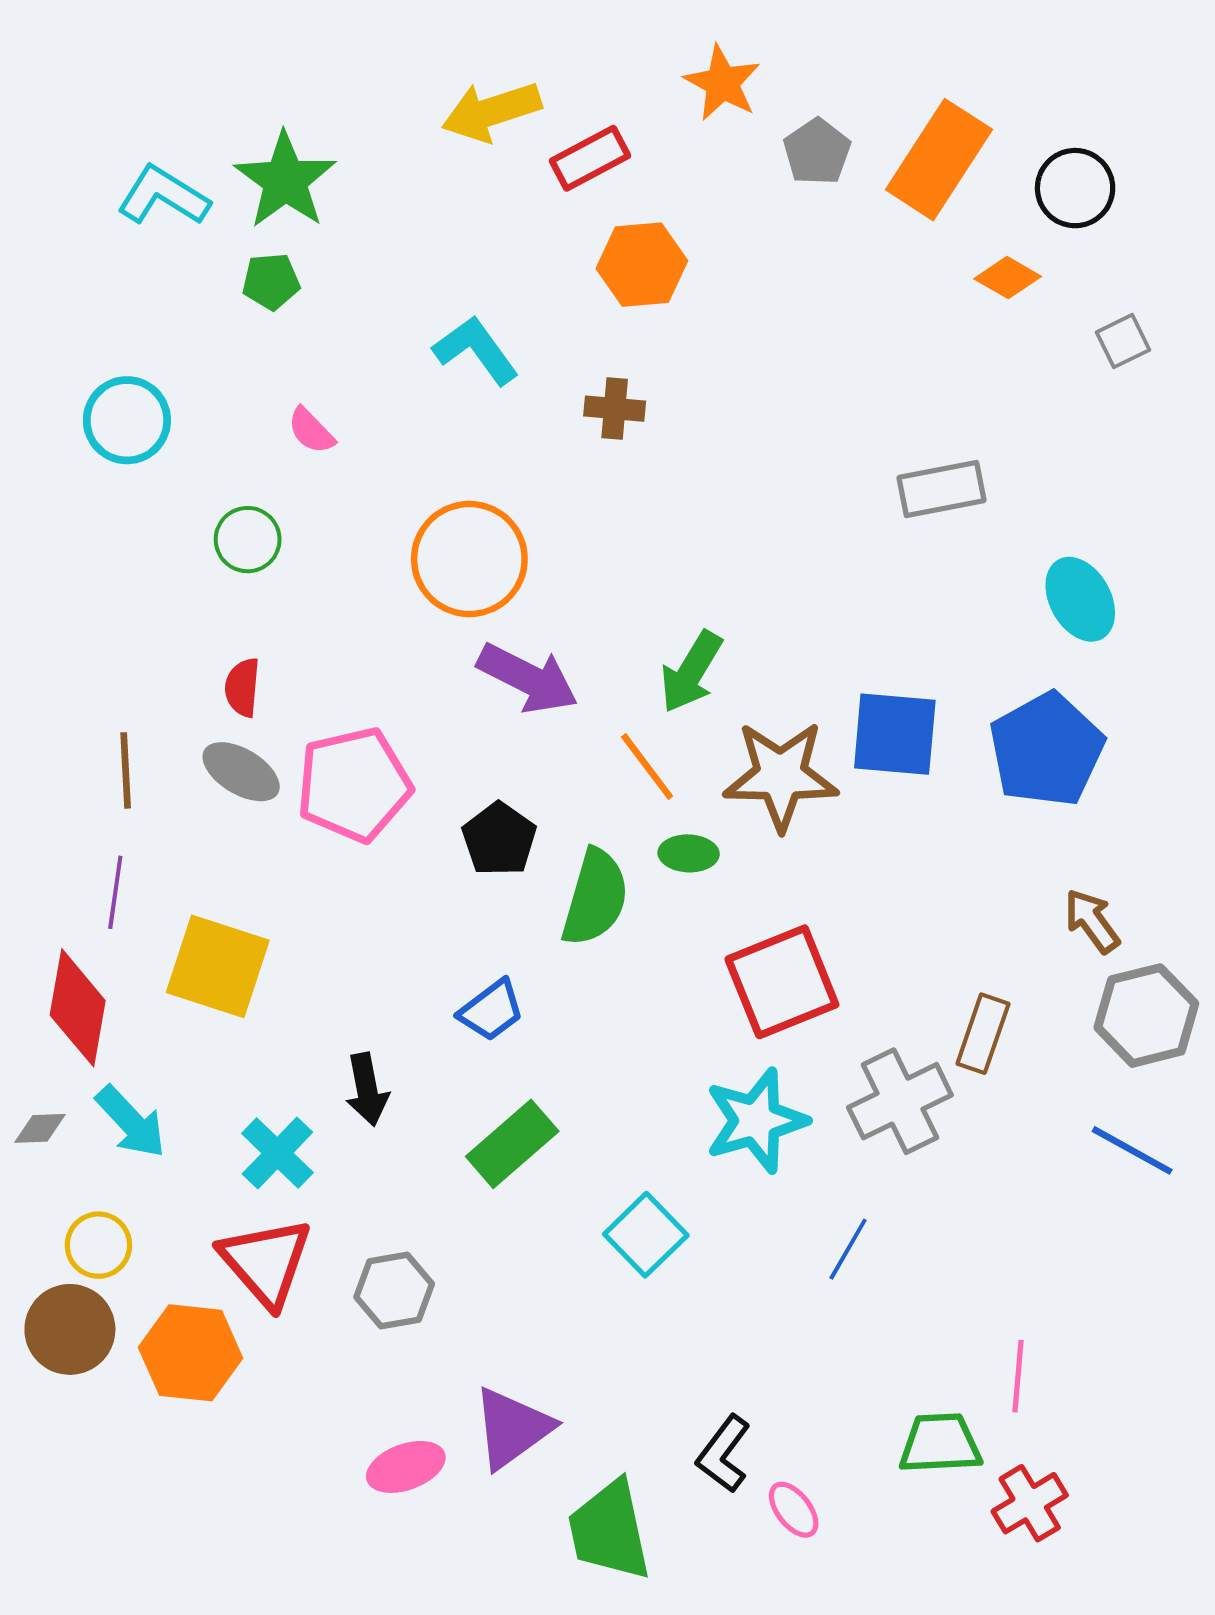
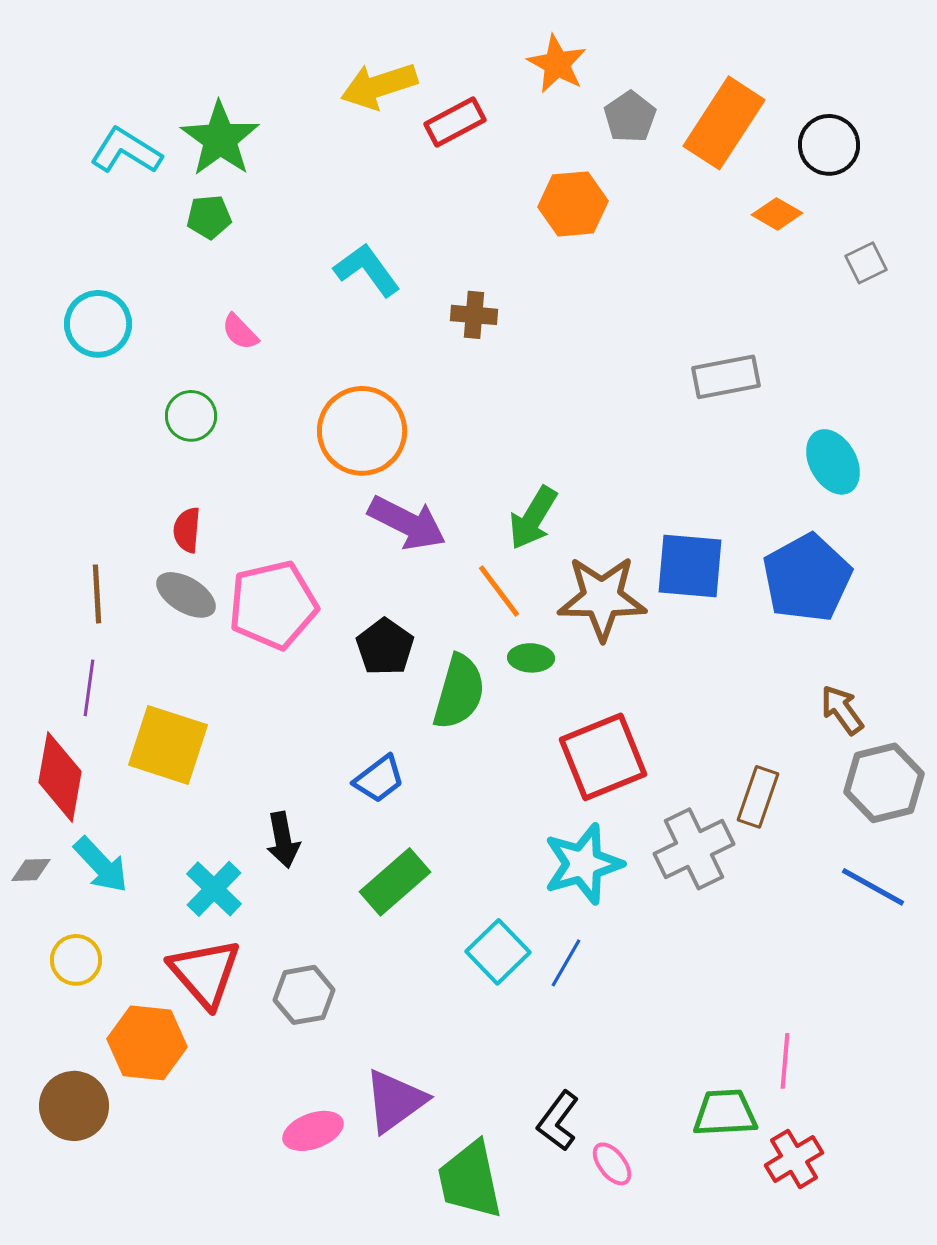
orange hexagon: (642, 265) -> (573, 204), moved
blue line: (848, 1249) -> (566, 963), moved
brown circle: (70, 1329) -> (74, 1106), moved

